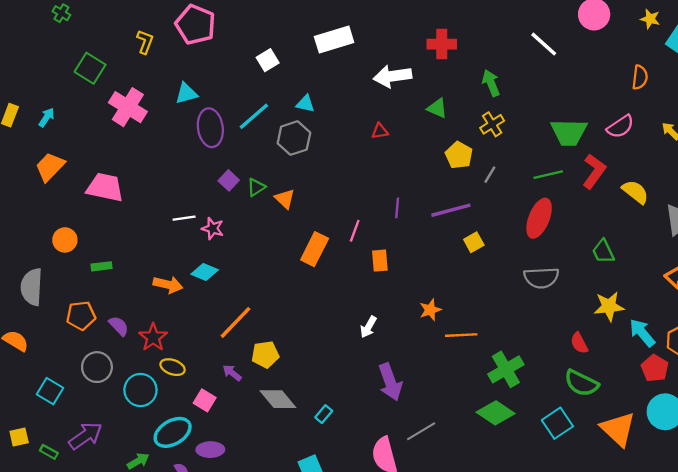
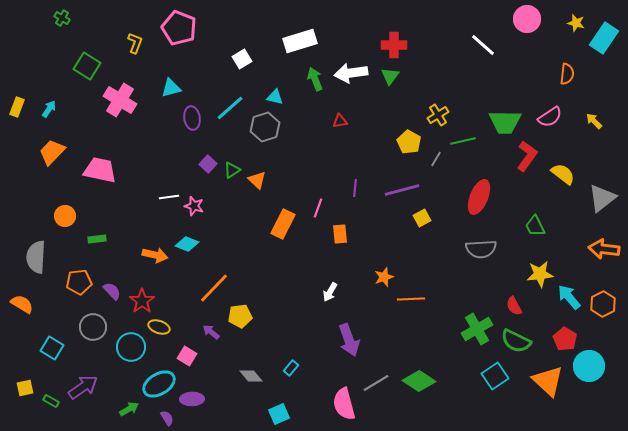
green arrow: (491, 83) -> (315, 79), moved
green triangle: (437, 108) -> (390, 76), moved, turned 42
purple ellipse: (210, 128) -> (192, 118), size x0.7
green line: (548, 175) -> (463, 141), moved
red pentagon: (655, 368) -> (565, 339), moved
green cross: (506, 369) -> (477, 329), moved
gray diamond: (278, 399) -> (251, 376), moved, size x0.7
green diamond: (496, 413) -> (419, 381), moved

